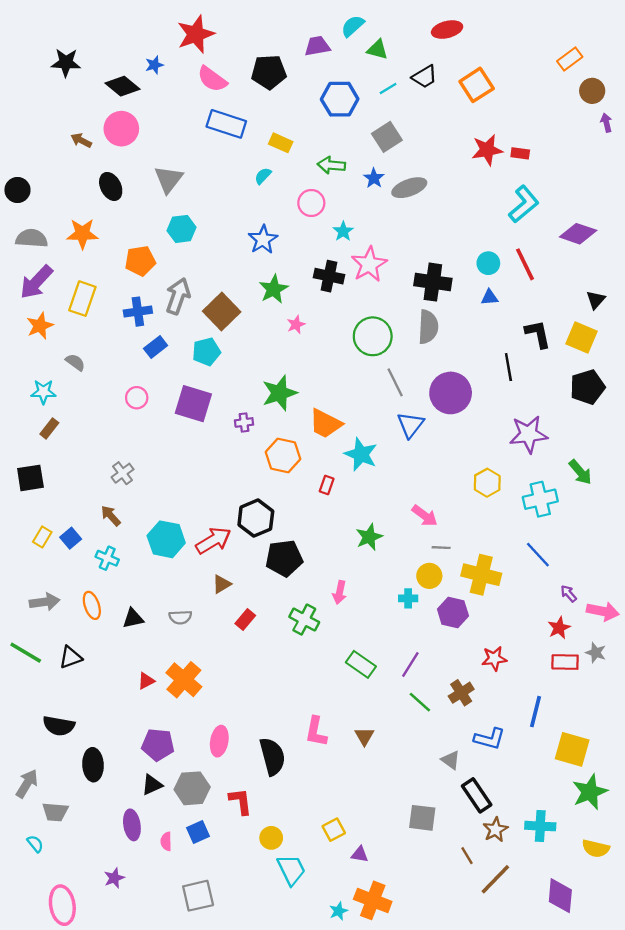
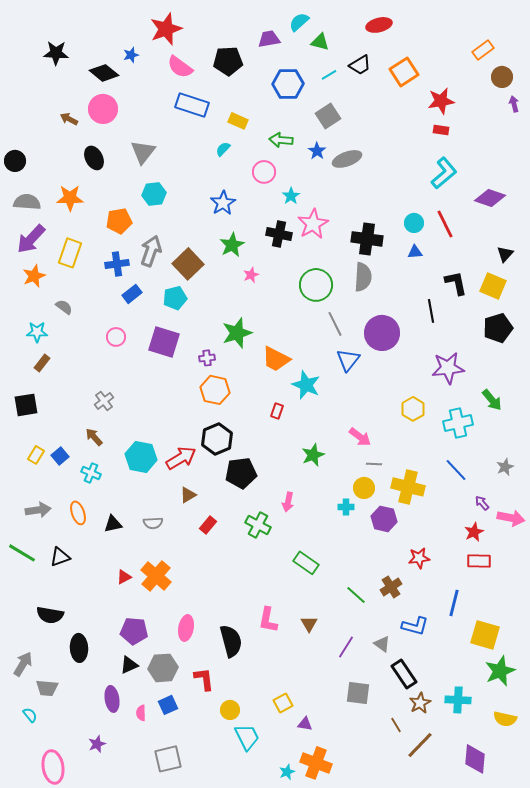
red star: (487, 150) -> (441, 101), moved
orange hexagon: (283, 456) -> (215, 390), moved
gray star: (596, 653) -> (505, 467), moved, turned 30
purple line: (410, 664) -> (346, 647), moved

